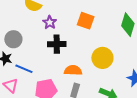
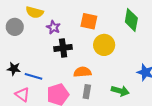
gray circle: (13, 39) -> (15, 27), moved
yellow circle: (102, 58) -> (104, 45), moved

